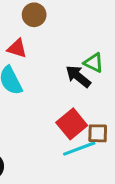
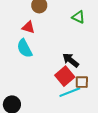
green triangle: (94, 63) -> (78, 17), moved
black arrow: (78, 76) -> (71, 60), moved

